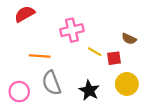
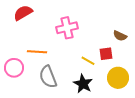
yellow line: (95, 52) -> (88, 61), moved
pink circle: (19, 92) -> (14, 68), moved

